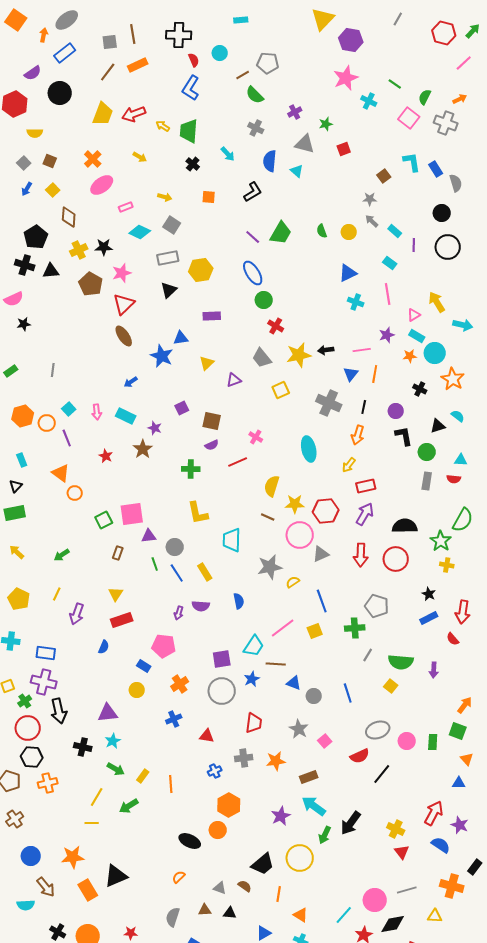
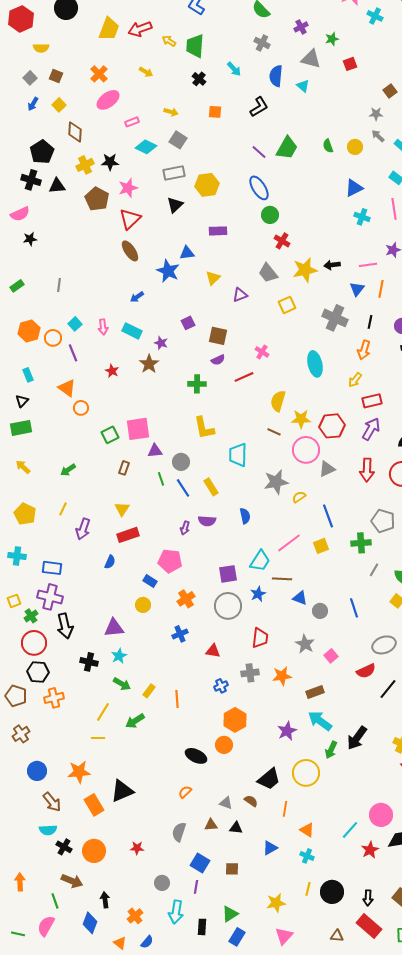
cyan semicircle: (26, 905) -> (48, 830), moved

